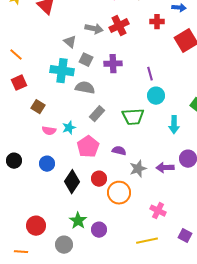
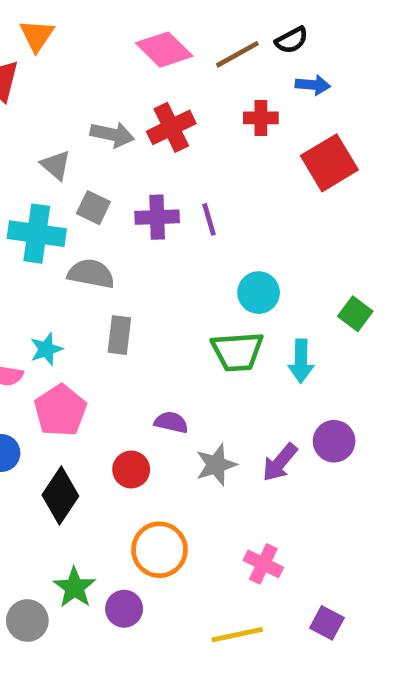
purple line: (150, 74) -> (209, 219), moved
gray rectangle: (97, 114) -> (119, 335), turned -35
green trapezoid: (133, 117) -> (237, 352), moved
cyan star: (69, 128) -> (46, 349), moved
pink pentagon: (88, 147) -> (60, 411), moved
purple arrow: (165, 168) -> (280, 462), turned -48
red circle: (99, 179) -> (131, 470), moved
orange circle: (119, 193) -> (159, 550), moved
gray circle: (64, 245) -> (27, 620), moved

